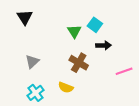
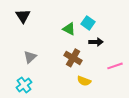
green triangle: (74, 31) -> (69, 29), turned -32
yellow semicircle: (66, 87) -> (84, 81), moved
cyan cross: (35, 93) -> (24, 85), moved

